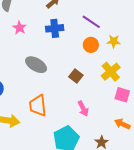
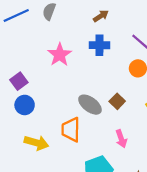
pink star: (20, 28) -> (60, 55), moved, size x1.5
gray ellipse: (36, 65) -> (90, 105), moved

